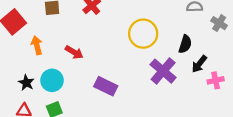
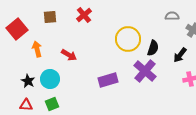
black semicircle: (185, 44) -> (153, 48), moved
black arrow: (199, 64) -> (180, 55), moved
purple rectangle: (106, 86) -> (108, 80), moved, turned -42

